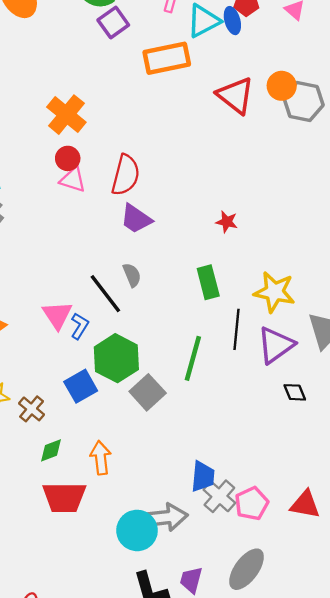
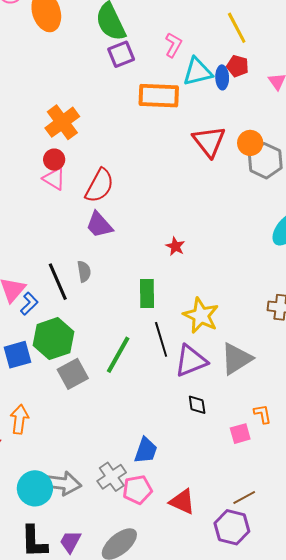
black line: (237, 329) -> (161, 339), turned -36
blue trapezoid: (203, 476) -> (146, 450), moved

